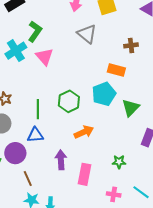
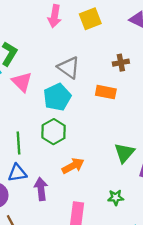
gray triangle: (87, 34) -> (69, 68), moved
cyan pentagon: (104, 94) -> (57, 97), moved
green triangle: (131, 108) -> (124, 153), moved
purple arrow: (61, 160) -> (41, 189), moved

